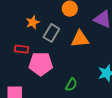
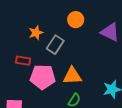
orange triangle: (80, 39) -> (72, 76), moved

